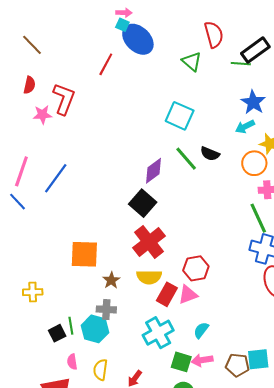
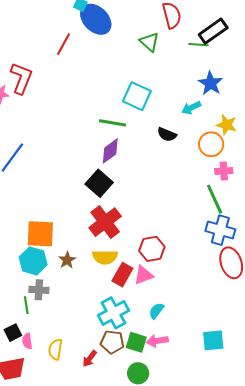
cyan arrow: (245, 127) -> (191, 108), moved
green line: (186, 159) -> (113, 123), moved, turned -40
gray cross: (106, 309) -> (39, 290), moved
cyan hexagon: (95, 329) -> (33, 261), moved
black square: (57, 333) -> (13, 333), moved
brown pentagon: (237, 365) -> (112, 342), moved

